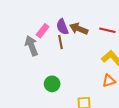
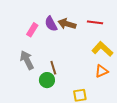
brown line: (61, 42) -> (53, 68), moved
gray arrow: (31, 46) -> (27, 60), moved

